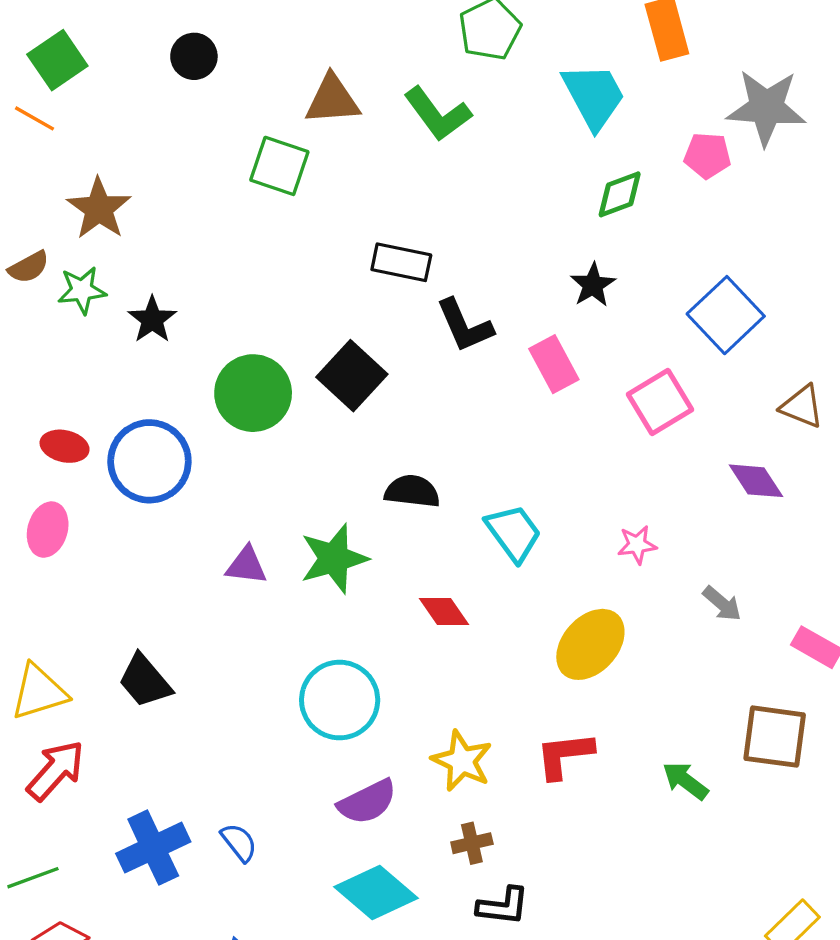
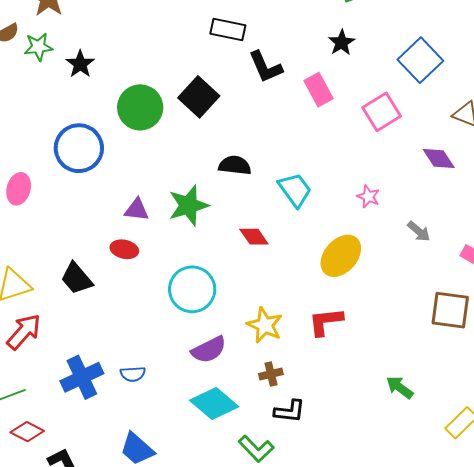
red ellipse: (65, 446) -> (124, 249), moved
pink star: (637, 545) -> (368, 197), turned 30
green arrow: (685, 781) -> (400, 387), moved
blue semicircle: (239, 842) -> (133, 374), turned 125

